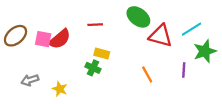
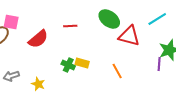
cyan line: (192, 29) -> (157, 19), moved
pink square: (43, 39) -> (11, 22), moved
yellow rectangle: (102, 53) -> (82, 63), moved
purple line: (184, 70) -> (159, 64), moved

